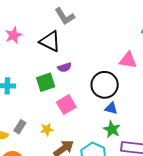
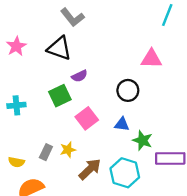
black circle: (105, 85) -> (128, 90), size x0.7
blue triangle: (111, 108) -> (122, 124), moved
gray rectangle: (20, 127) -> (46, 152), moved

